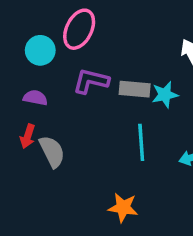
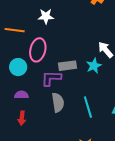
gray rectangle: (135, 89) -> (67, 66), moved
cyan star: (165, 95) -> (94, 66), moved
gray semicircle: (52, 152) -> (58, 102), moved, turned 30

